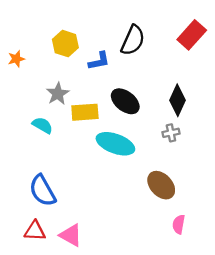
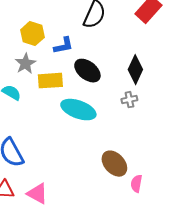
yellow hexagon: (65, 44) -> (32, 34), moved
blue L-shape: (99, 61) -> (63, 46), moved
brown ellipse: (161, 185) -> (114, 164), moved

